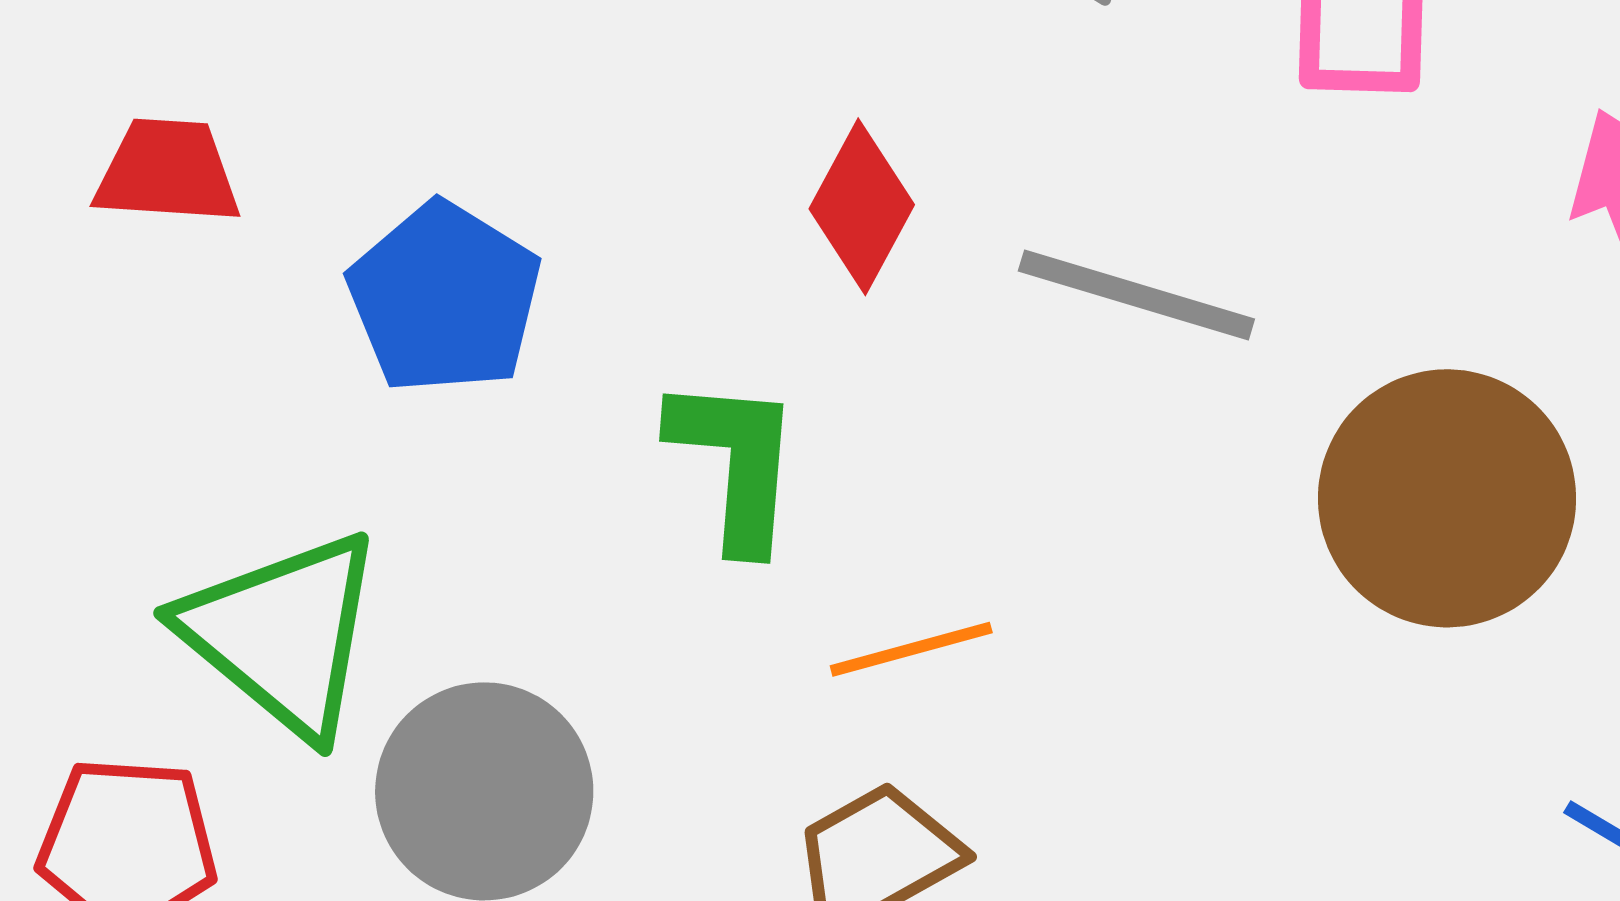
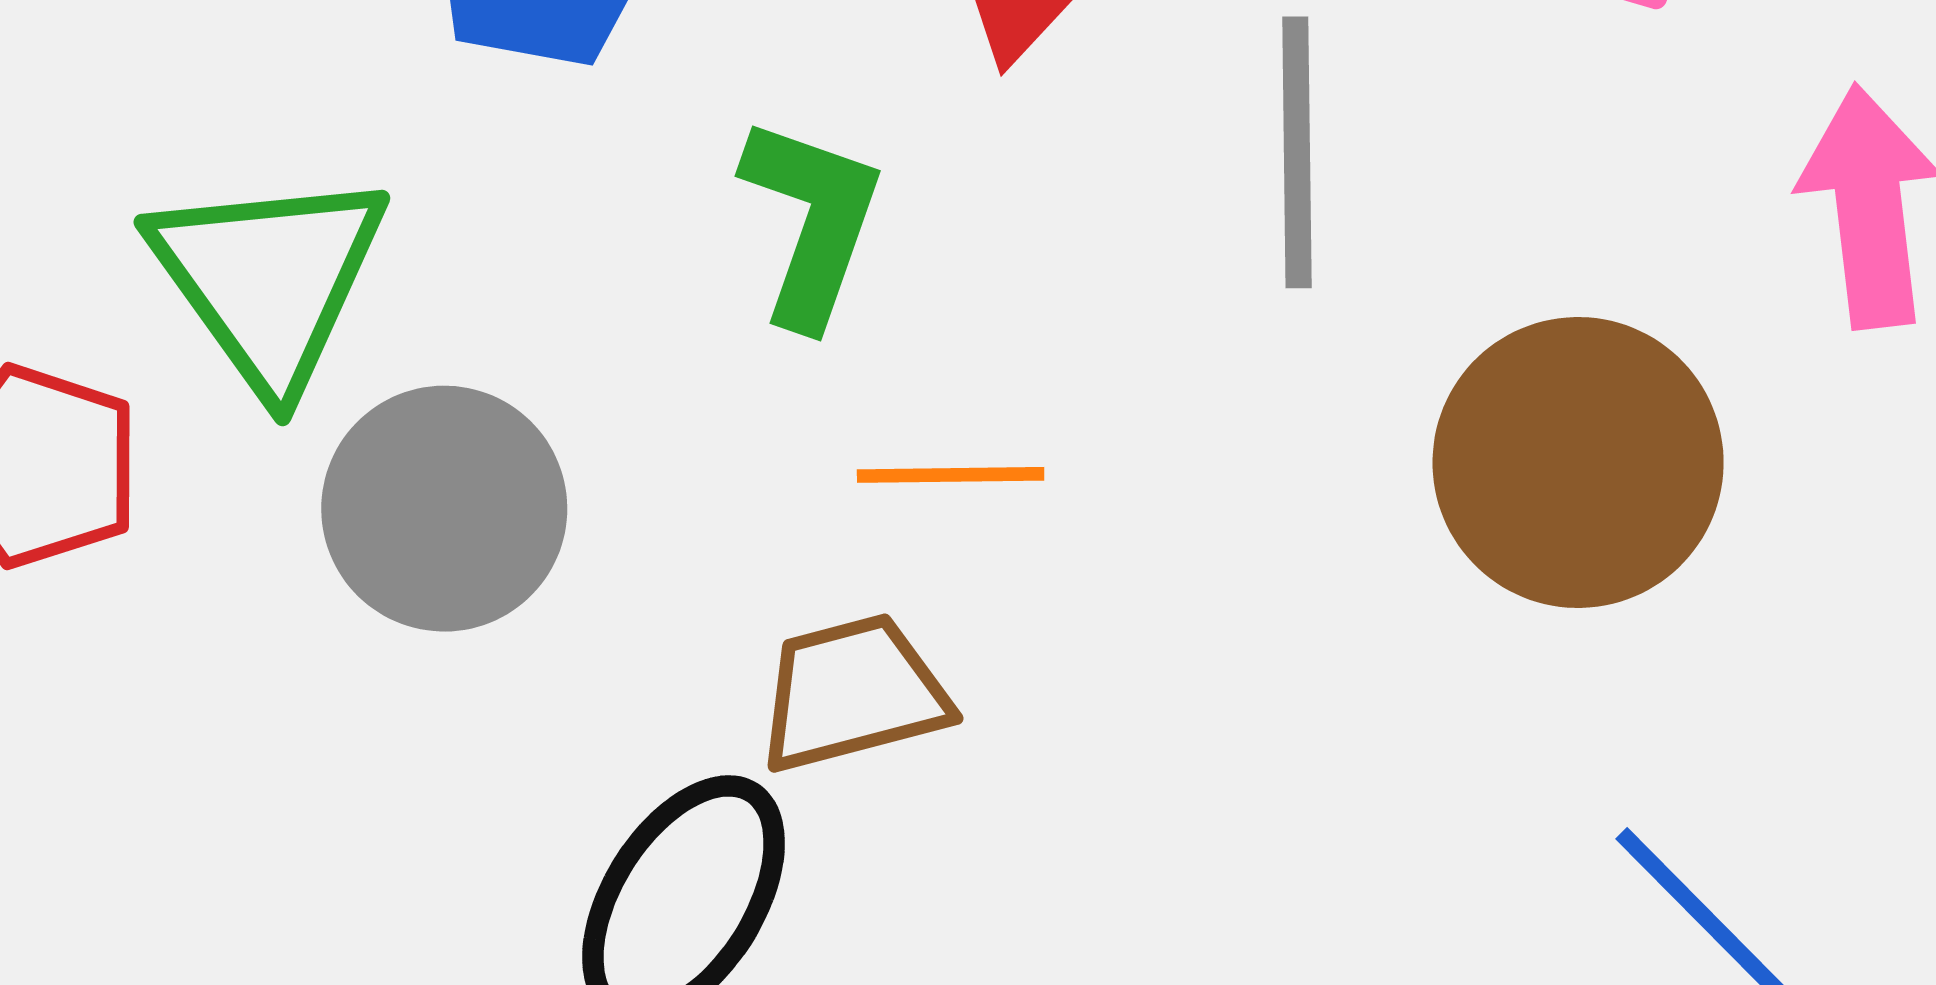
gray line: (1136, 295) -> (1297, 152), turned 58

